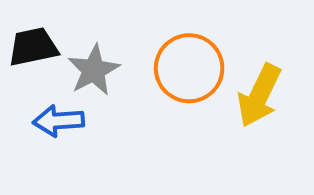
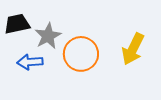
orange circle: (189, 68) -> (81, 54), moved

